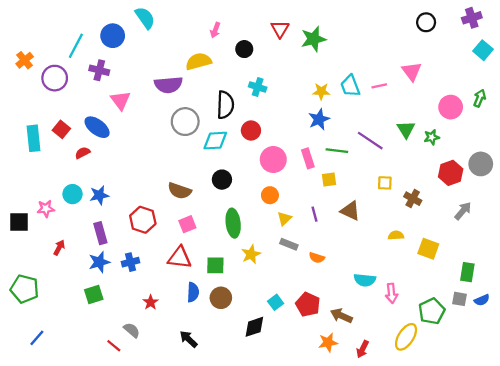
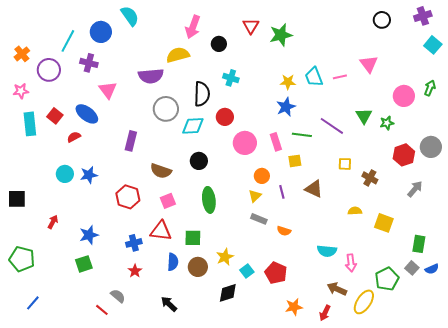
pink arrow: (215, 30) -> (193, 27), size x1.6
orange circle: (270, 195) -> (262, 176), moved
pink star: (46, 209) -> (21, 91), moved
purple rectangle: (100, 233) -> (131, 141), moved, turned 30
yellow star: (251, 254) -> (225, 257), moved
blue cross: (131, 262) -> (134, 243), moved
gray square: (460, 299) -> (412, 268), turned 32
brown arrow: (341, 316) -> (337, 289), moved

